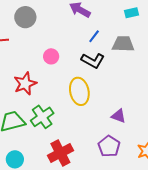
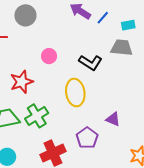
cyan rectangle: (132, 13) -> (128, 25), moved
blue line: (94, 36) -> (103, 18), moved
purple pentagon: (109, 146) -> (87, 138), moved

